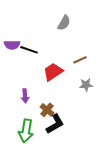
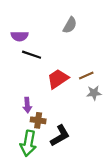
purple semicircle: (12, 45) -> (20, 36), moved
brown line: (80, 60) -> (86, 75), moved
brown cross: (47, 110) -> (38, 120), moved, turned -32

